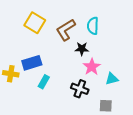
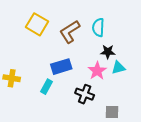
black star: (82, 49) -> (108, 52), moved
blue rectangle: (32, 63) -> (61, 67), moved
cyan triangle: (112, 79) -> (118, 68), moved

